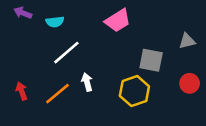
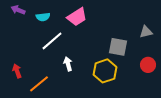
pink trapezoid: (118, 21) -> (77, 17), moved
orange line: (57, 94) -> (39, 84), moved

